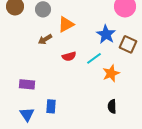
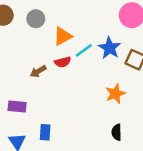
brown arrow: (45, 39) -> (38, 71), moved
red semicircle: (69, 56) -> (63, 62), moved
cyan line: (94, 58) -> (84, 50), moved

